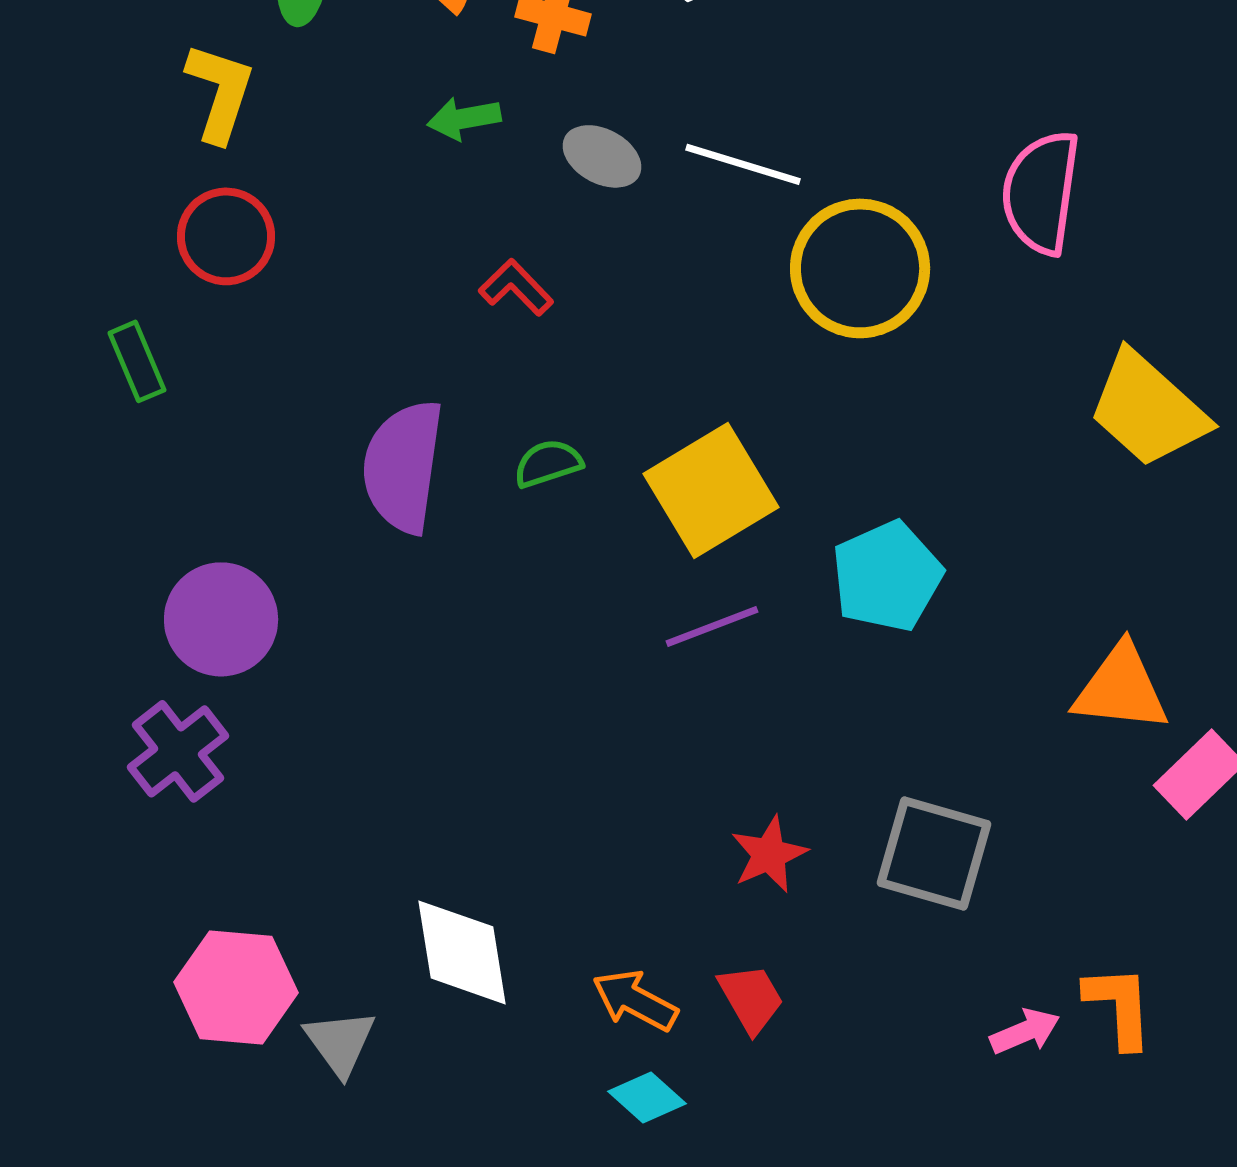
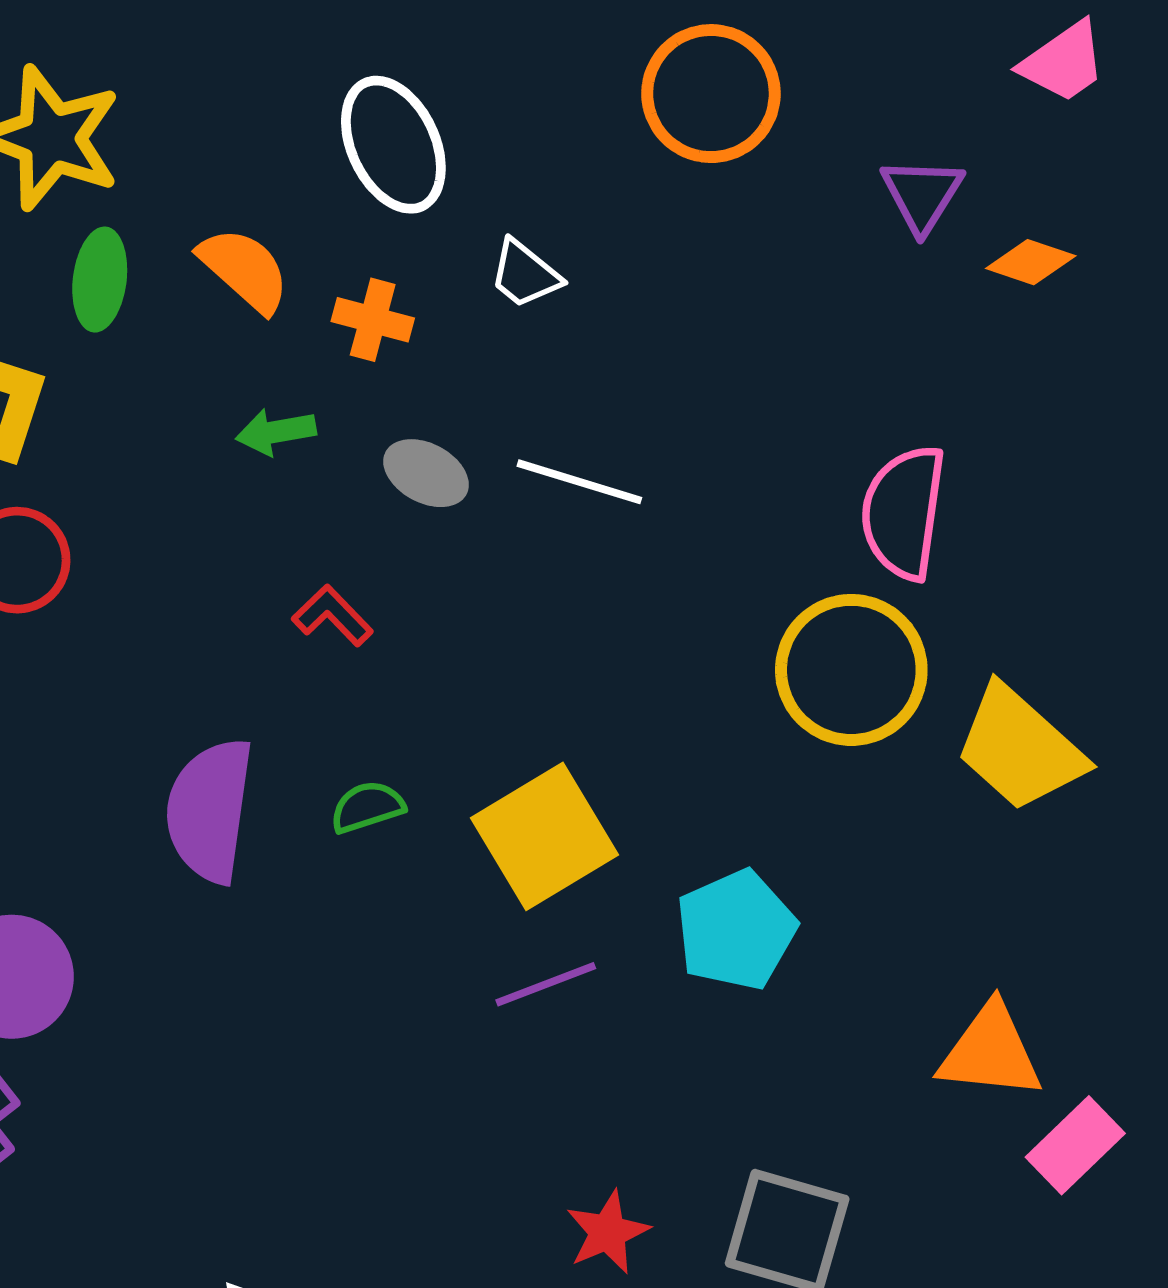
yellow circle: (860, 268) -> (851, 670), moved

